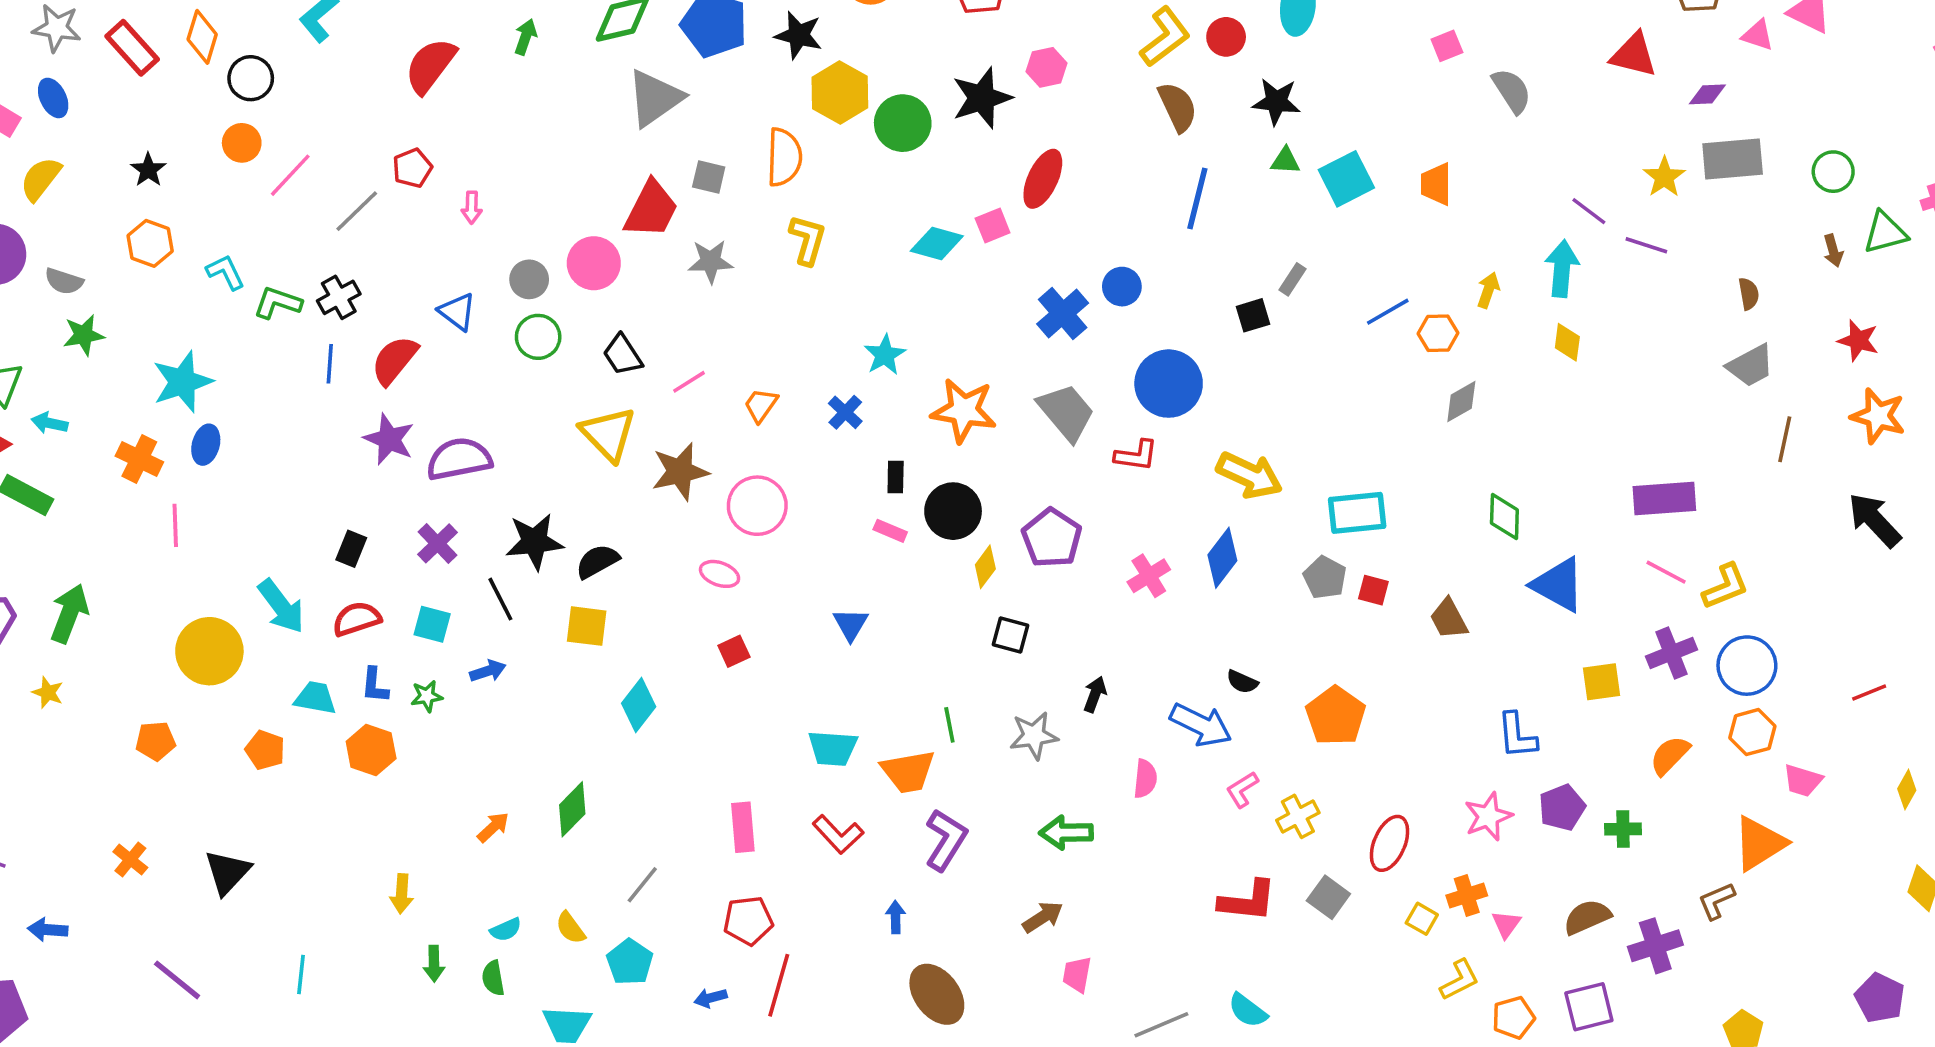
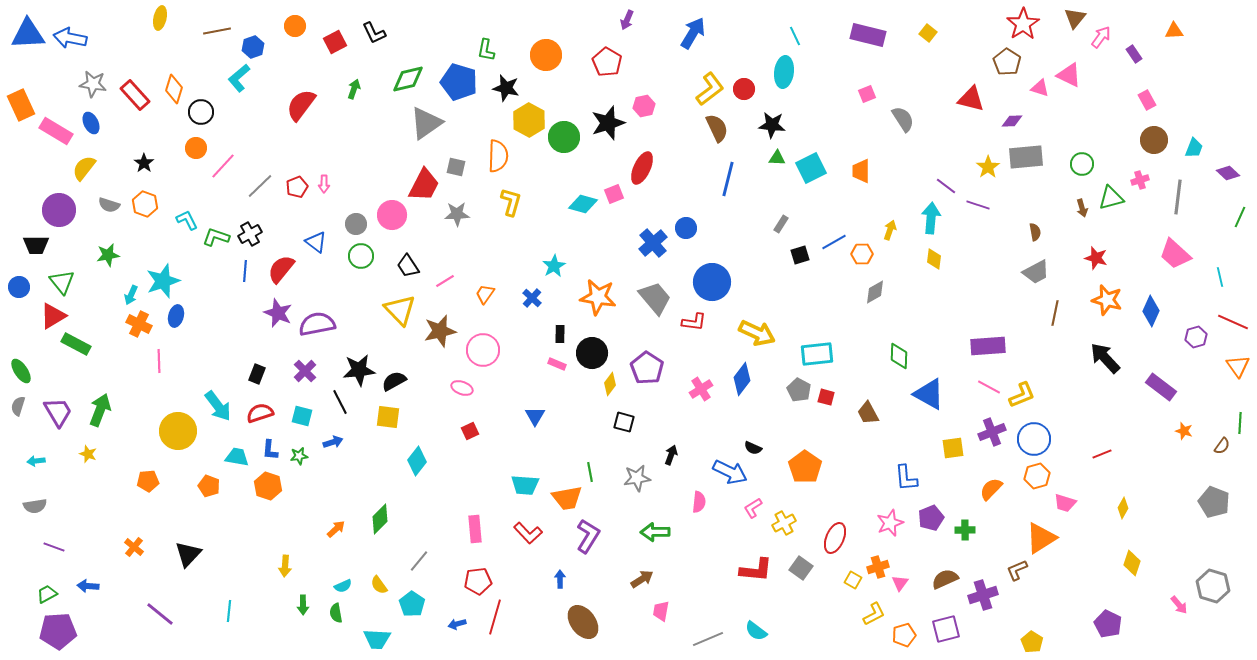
red pentagon: (412, 168) -> (297, 187), moved
gray semicircle: (64, 281) -> (109, 205), moved
black square: (1253, 315) -> (800, 255), moved
cyan arrow: (50, 423) -> (131, 295), moved, turned -78

